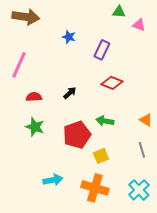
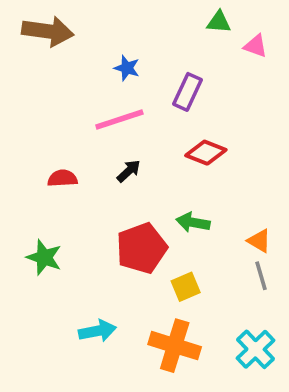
pink line: (19, 65) -> (119, 119), moved, turned 48
orange triangle: (146, 120) -> (259, 241), moved
green star: (35, 127) -> (44, 257), moved

